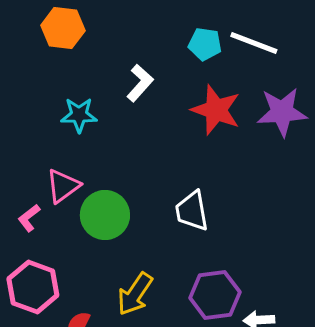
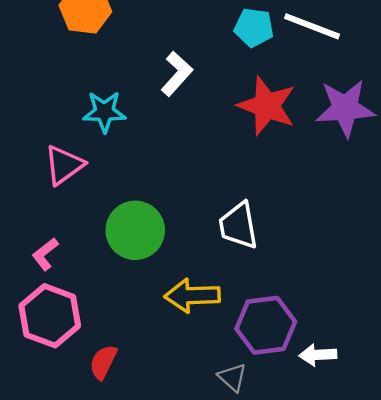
pink triangle: (63, 186) -> (64, 165), moved
pink L-shape: (29, 218) -> (45, 254), moved
yellow arrow: (135, 294) -> (192, 296), moved, turned 54

